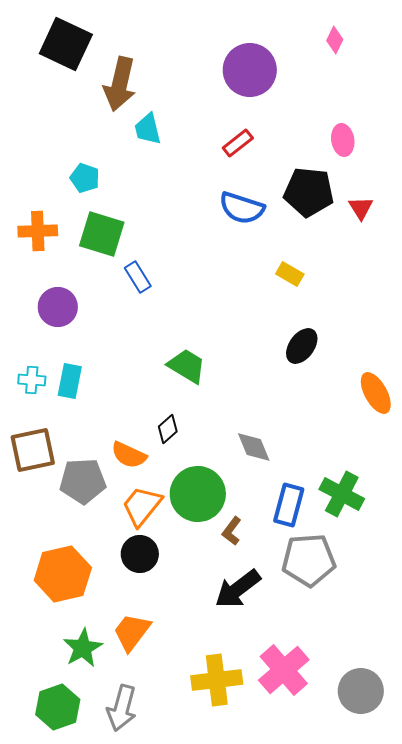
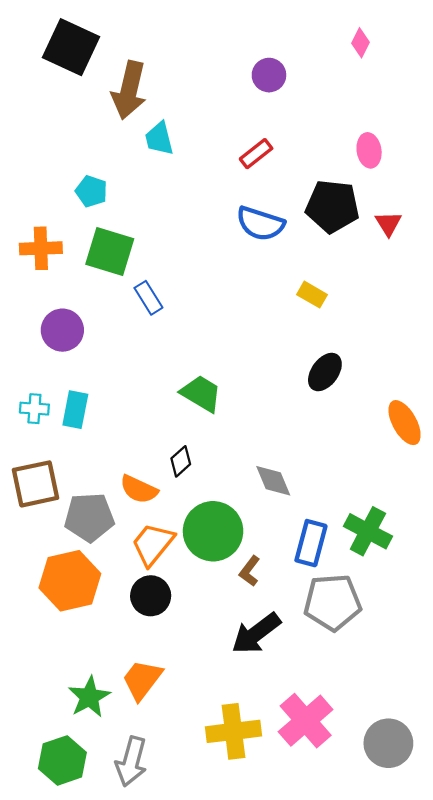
purple circle: (250, 70) -> (269, 75), size x0.6
orange hexagon: (63, 574) -> (70, 581), moved

